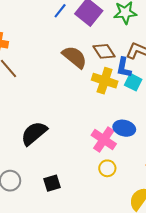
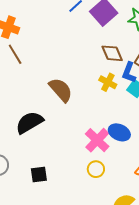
brown semicircle: (75, 57) -> (61, 90), moved
yellow cross: (105, 81) -> (108, 82), size x0.7

